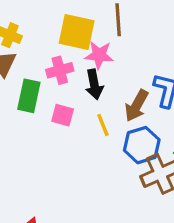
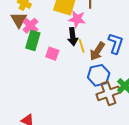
pink cross: (60, 70) -> (30, 26), moved, turned -35
yellow line: (103, 125) -> (82, 46), moved

